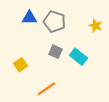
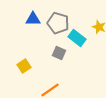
cyan rectangle: (79, 57) -> (77, 38), moved

